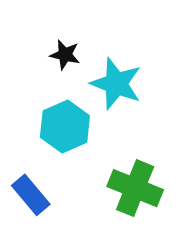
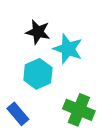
black star: (65, 55) -> (38, 32), size x1.4

